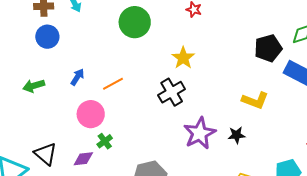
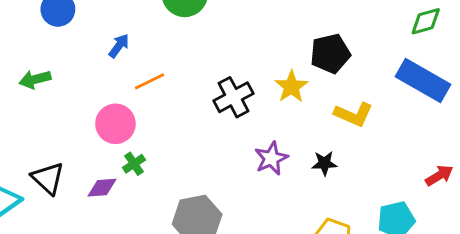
black pentagon: (268, 48) -> (330, 53), moved
yellow star: (183, 58) -> (291, 87), moved
blue arrow: (77, 77) -> (119, 46), moved
purple star: (200, 133) -> (271, 158), size x0.7

